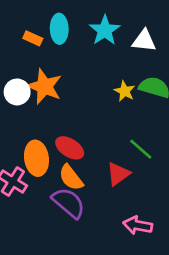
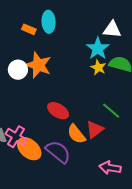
cyan star: (105, 30) -> (98, 48), moved
orange ellipse: (36, 158) -> (29, 149), moved, turned -40
orange semicircle: (71, 178) -> (76, 134), moved

